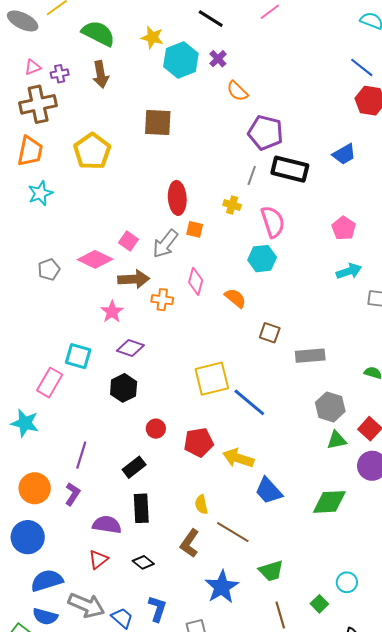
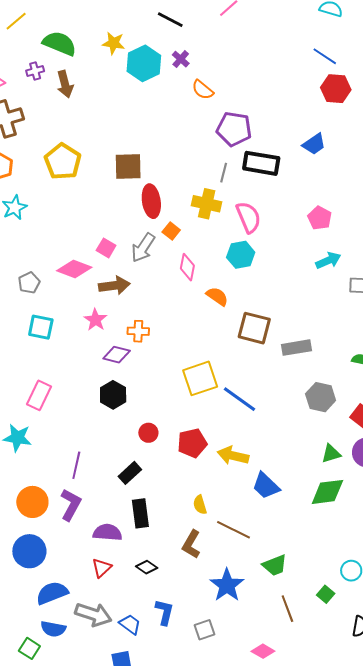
purple cross: (60, 74) -> (35, 71), moved
brown square: (158, 123) -> (128, 166), moved
yellow cross: (232, 205) -> (207, 204), size x1.6
orange square: (195, 229) -> (171, 231), turned 30
pink diamond: (196, 281) -> (187, 267), moved
orange cross: (162, 300) -> (138, 331), moved
brown square: (270, 333) -> (254, 328), size x1.6
cyan square: (78, 356) -> (41, 327), moved
green triangle: (337, 440) -> (331, 454), moved
purple L-shape: (73, 494) -> (71, 505), size x1.4

